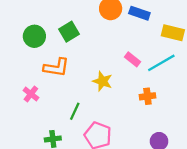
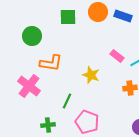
green square: (69, 32) -> (68, 17), moved, turned 30
pink cross: (31, 94) -> (29, 86), size x1.6

